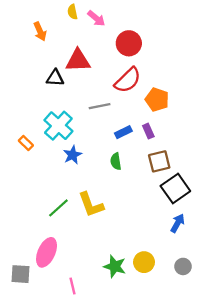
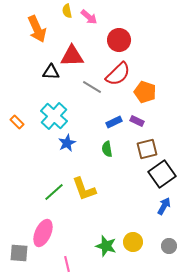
orange arrow: (40, 31) -> (37, 29), size x1.5
gray line: (100, 106) -> (92, 87), moved, turned 42
purple rectangle: (148, 131) -> (137, 121), turned -40
orange rectangle: (26, 143) -> (17, 122), moved

